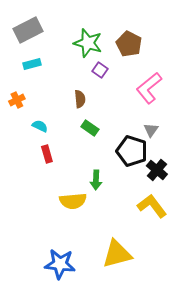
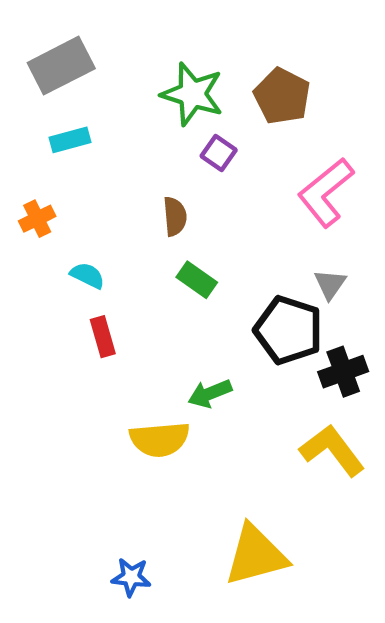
black cross: (157, 170) -> (343, 372), turned 30
green arrow: (96, 180) -> (210, 393), turned 66
blue star: (60, 264) -> (131, 577), size x0.6

